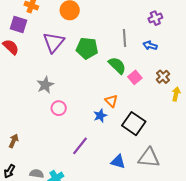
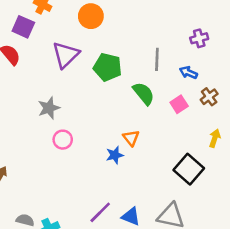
pink square: (135, 77) -> (179, 104), moved
brown cross: (163, 77) -> (209, 97), moved
black square: (134, 124) -> (189, 169), moved
purple line: (80, 146) -> (100, 212), moved

